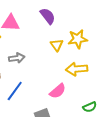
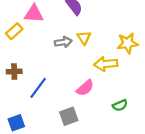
yellow star: (78, 39) -> (128, 43), moved
gray arrow: (17, 58) -> (63, 42), moved

